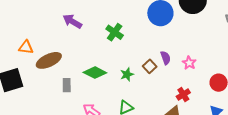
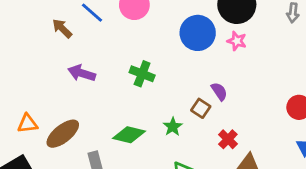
pink star: (189, 63) -> (237, 41), moved
red cross: (183, 95) -> (228, 139), moved

